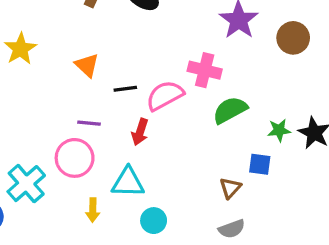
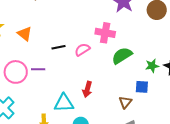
orange triangle: (87, 65) -> (25, 34), moved
pink semicircle: (165, 96) -> (82, 50), size x0.7
red arrow: (140, 132) -> (87, 89), moved
pink circle: (75, 158) -> (16, 72), moved

